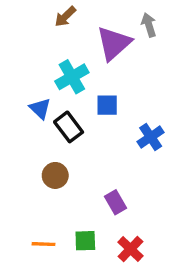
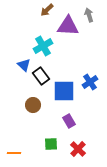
brown arrow: (65, 17) -> (47, 10), moved
purple triangle: (114, 43) -> (68, 26), turned 45
blue square: (107, 105) -> (64, 91), moved, size x1.6
orange line: (43, 244) -> (14, 153), moved

